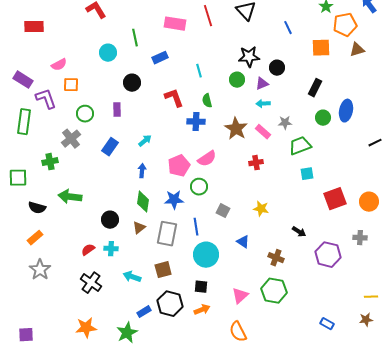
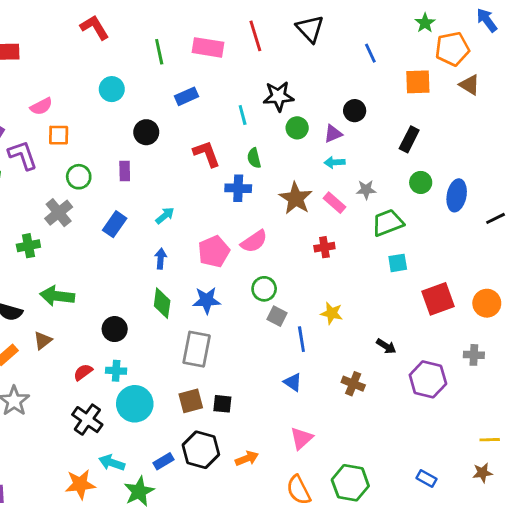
green line: (135, 38) -> (159, 52), moved
brown triangle: (357, 50) -> (470, 85), turned 49
black star: (249, 57) -> (278, 96), moved
blue ellipse: (346, 111) -> (457, 195), moved
green circle: (199, 187) -> (264, 289), moved
blue line: (196, 227) -> (301, 339), moved
brown triangle: (139, 228) -> (43, 341), moved
blue triangle: (243, 242) -> (293, 382), moved
cyan circle: (206, 255) -> (135, 404), moved
cyan arrow: (132, 277) -> (112, 463), moved
black square: (201, 287) -> (222, 404), moved
green hexagon: (274, 291) -> (350, 483), moved

